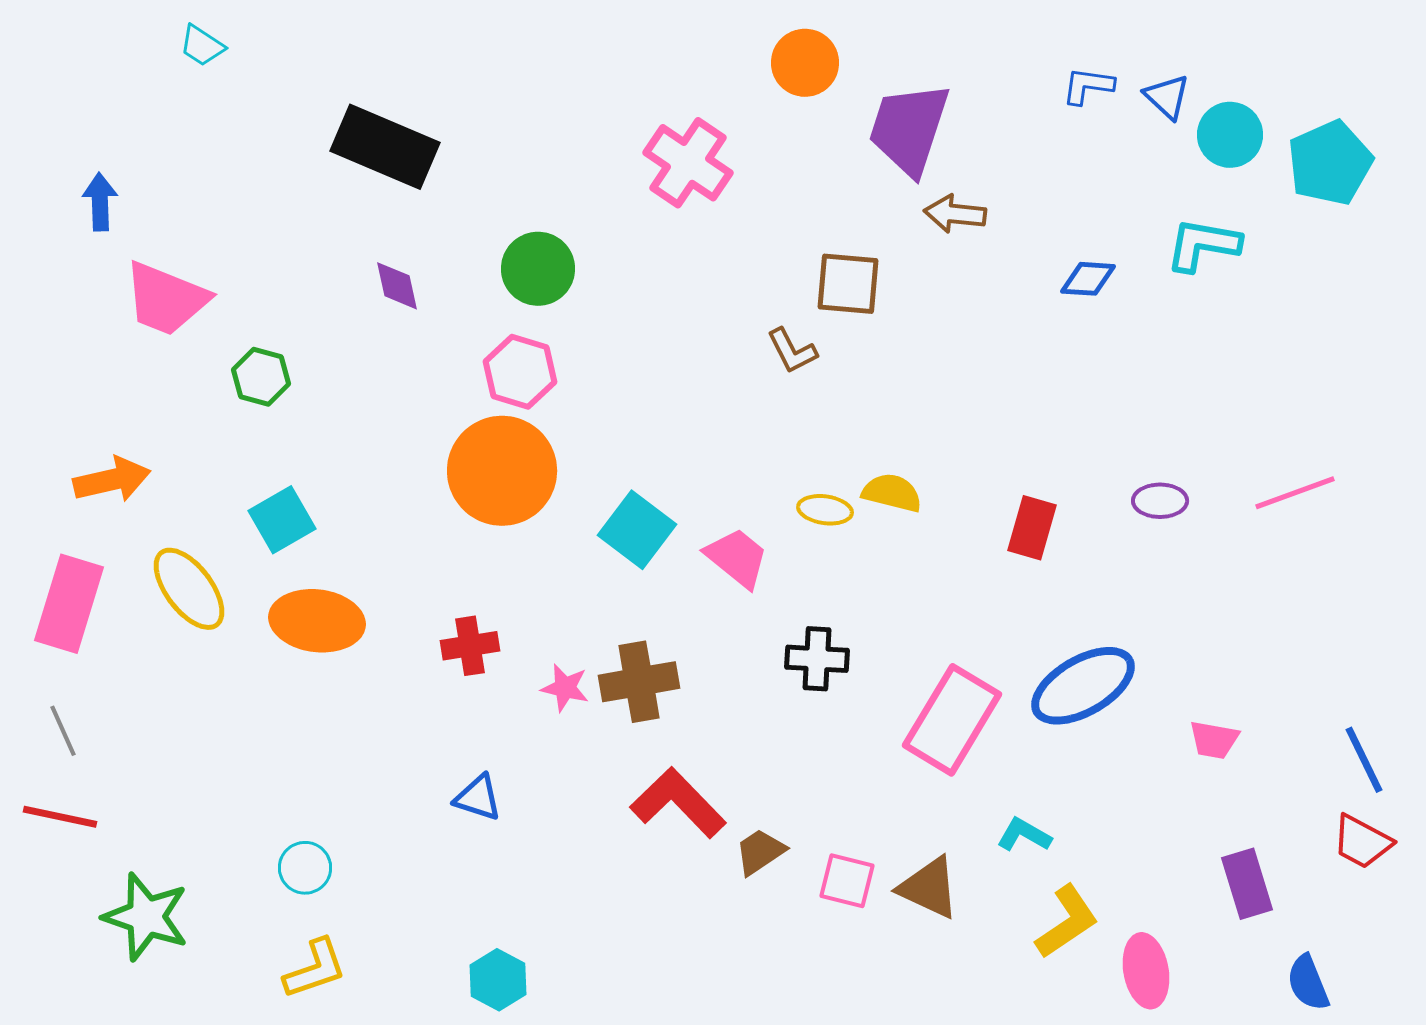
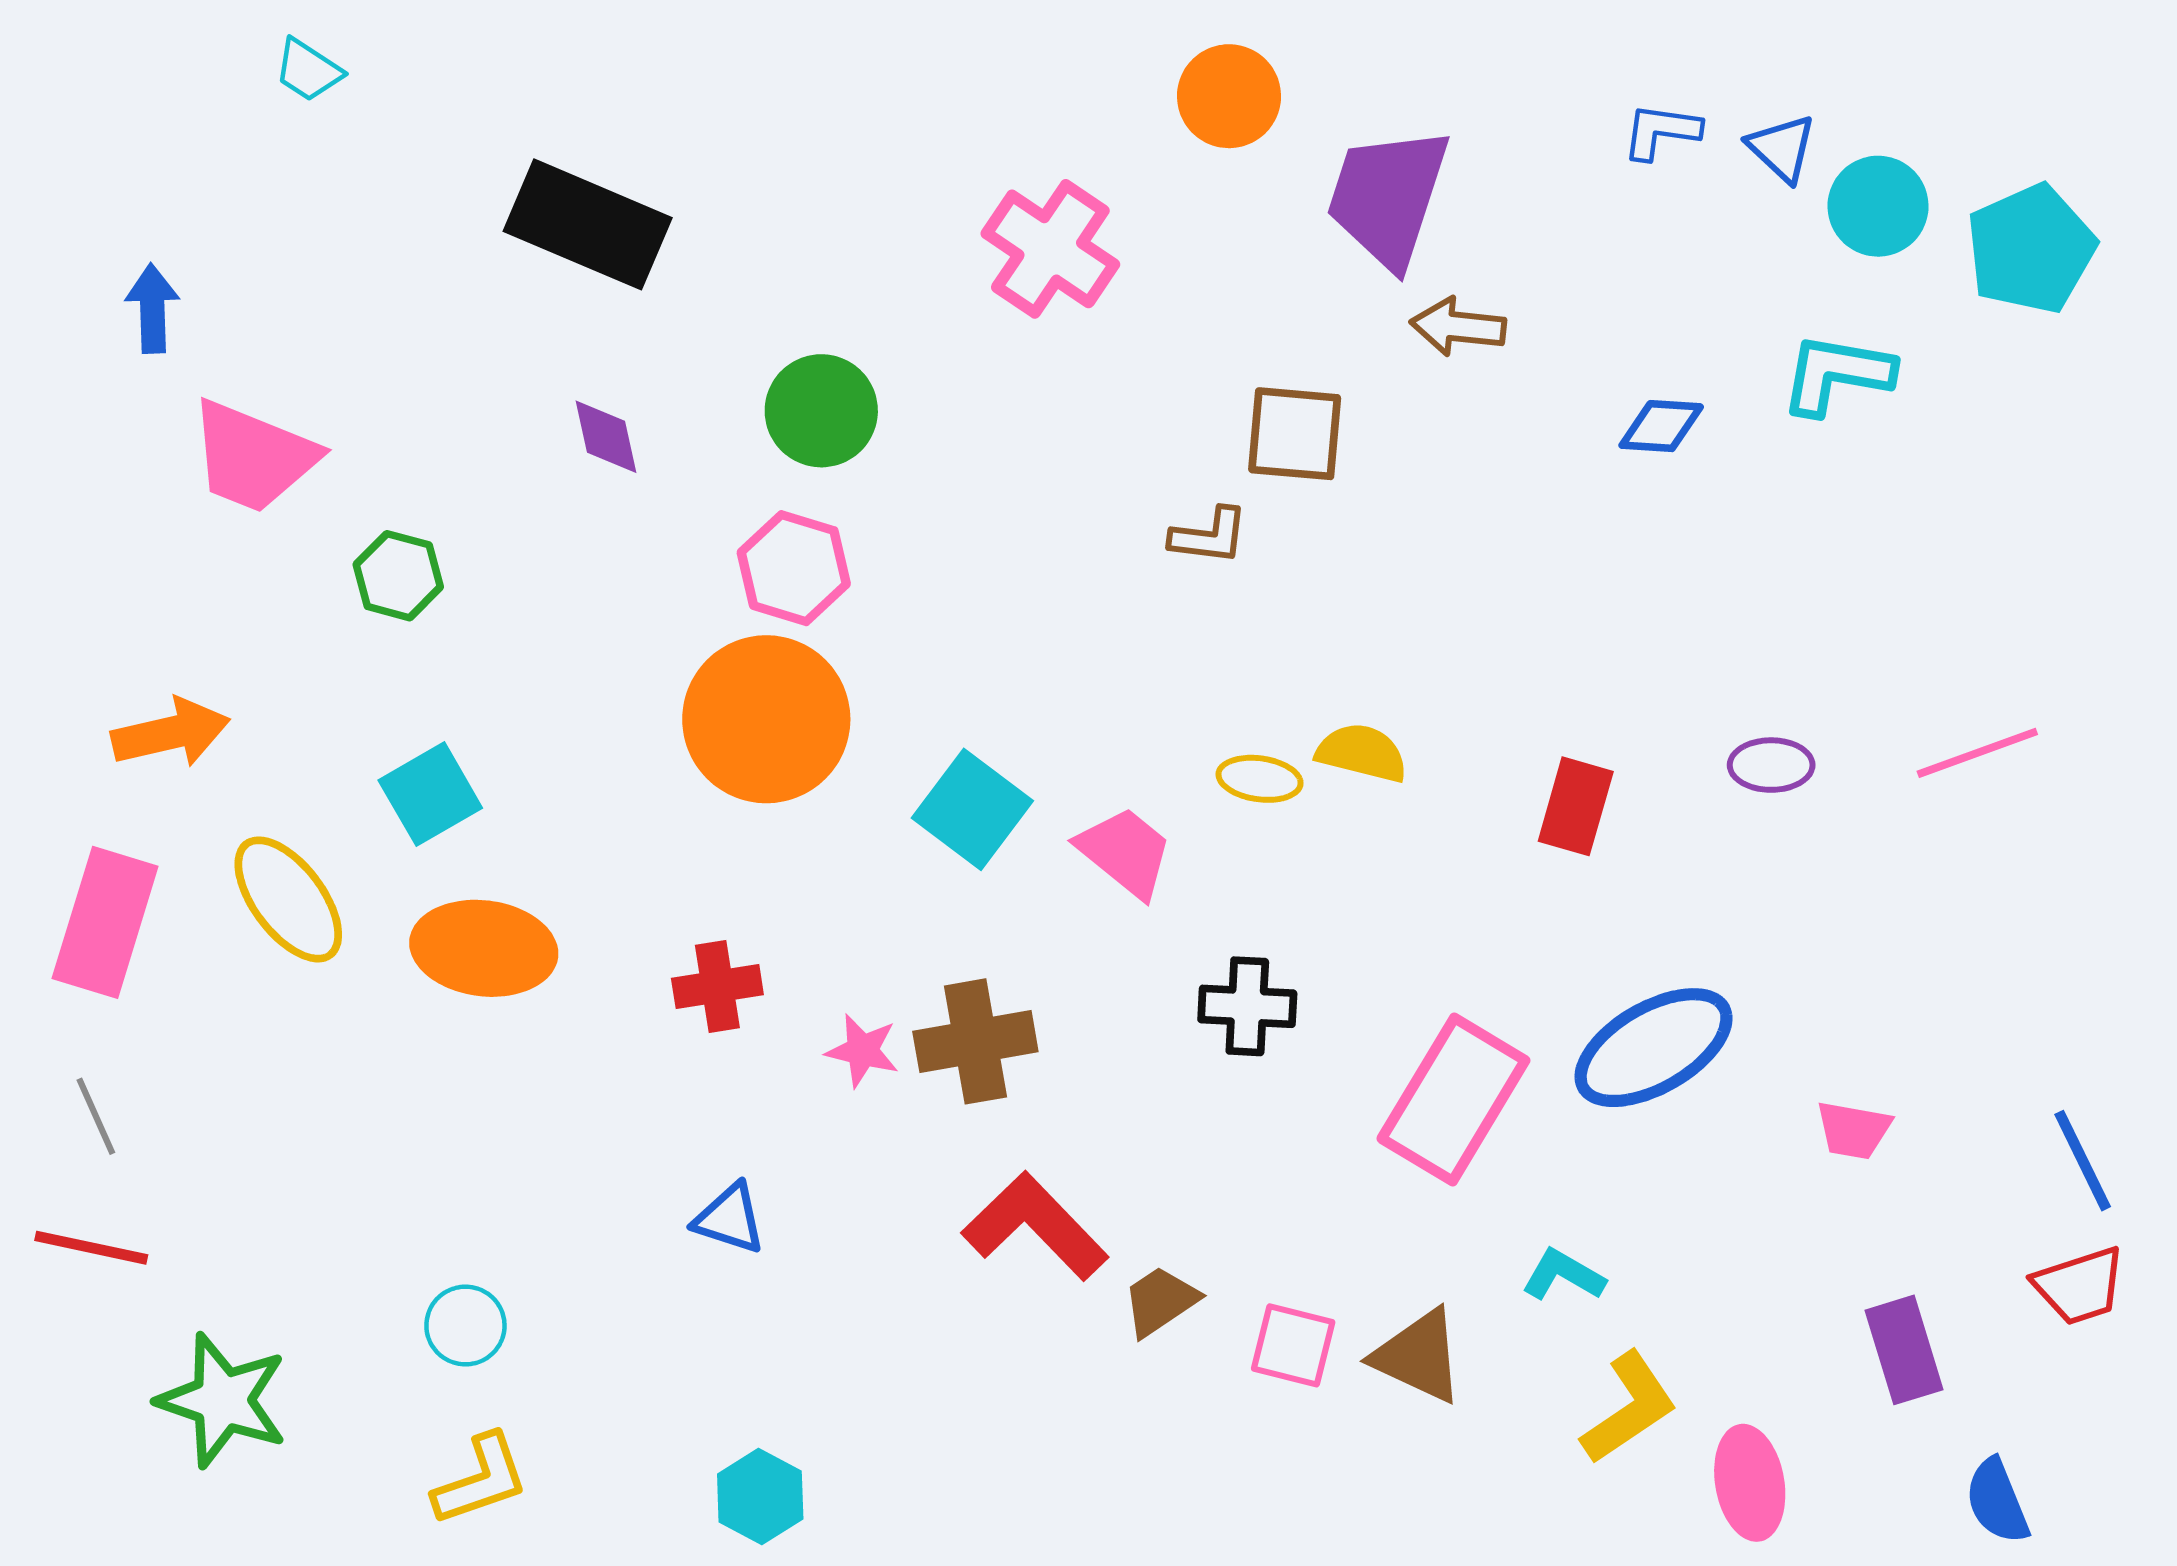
brown L-shape: (792, 351) -> (1209, 536), turned -56
red trapezoid: (1362, 842) -> (2080, 1286), turned -46

